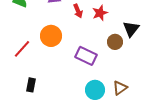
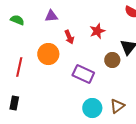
red arrow: (78, 11) -> (69, 37), moved
red line: (22, 49) -> (19, 67), turned -30
black rectangle: (31, 85) -> (14, 103), moved

